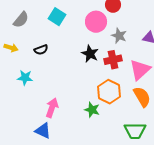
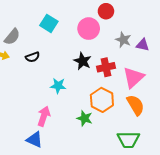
gray semicircle: (21, 20) -> (12, 37), moved
gray star: (119, 36) -> (123, 40), moved
cyan star: (25, 78) -> (58, 86), moved

